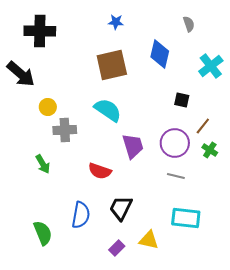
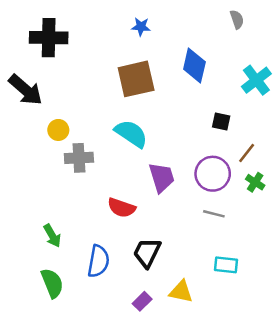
gray semicircle: (189, 24) -> (237, 19), moved
green arrow: (43, 164) -> (52, 236), moved
cyan rectangle: (186, 218) -> (226, 265), size x0.7

